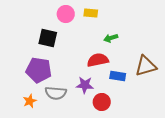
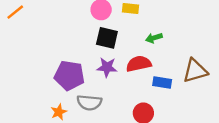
black square: (48, 38) -> (107, 38), moved
purple star: (85, 85) -> (107, 67), moved

